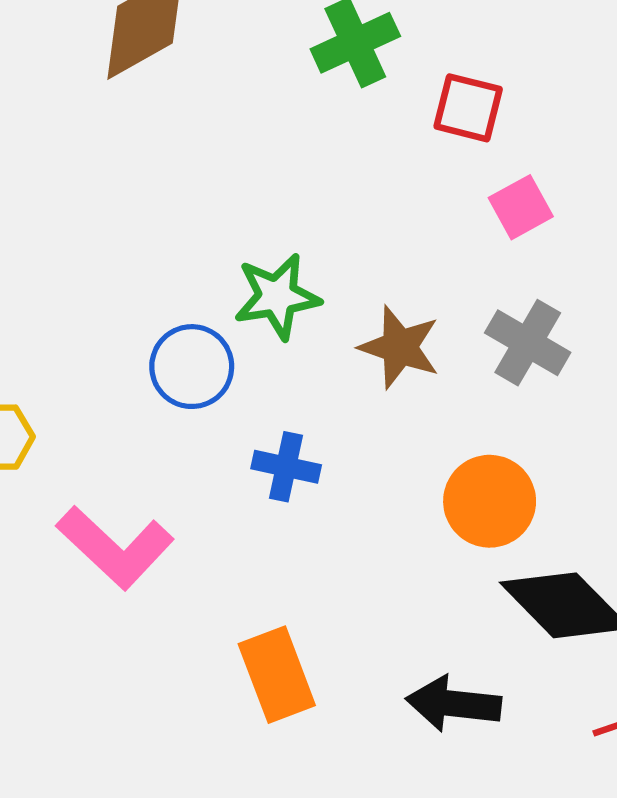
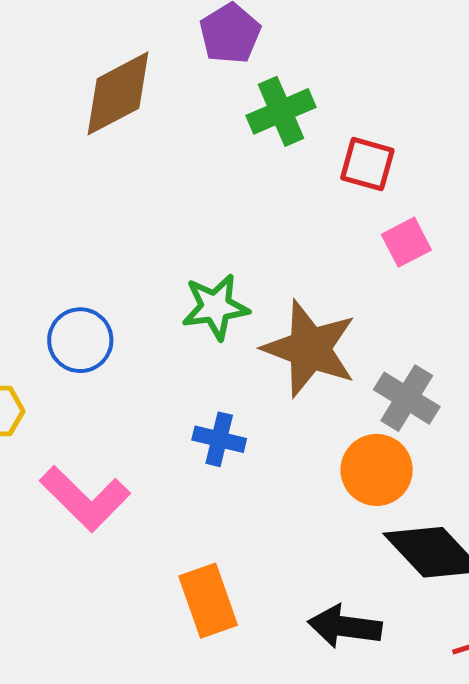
gray cross: (528, 343) -> (407, 398), moved
brown star: (400, 347) -> (310, 349), size x1.5
blue circle: (192, 367) -> (80, 340), moved

